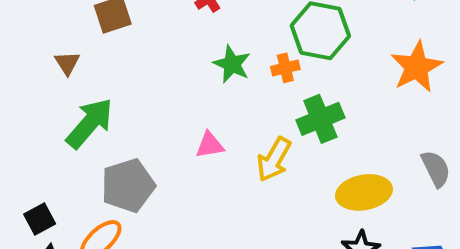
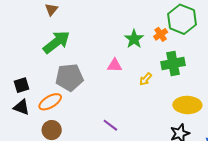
green star: (232, 64) -> (134, 39), moved
orange cross: (285, 68) -> (161, 34), turned -32
yellow arrow: (274, 159) -> (146, 79), size x0.6

